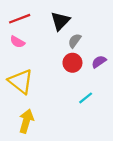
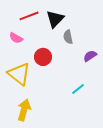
red line: (20, 19) -> (29, 16), moved
gray semicircle: (75, 41) -> (68, 37), turned -48
red circle: (72, 63) -> (43, 57), moved

